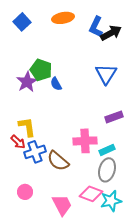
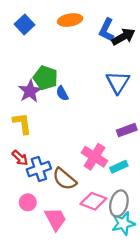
yellow L-shape: (27, 127) -> (22, 123), moved
pink cross: (85, 141) -> (94, 157), turned 35
gray ellipse: (107, 170) -> (119, 203), moved
pink circle: (25, 192) -> (28, 202), moved
pink diamond: (91, 194) -> (93, 201), moved
pink trapezoid: (62, 205) -> (56, 219), moved

